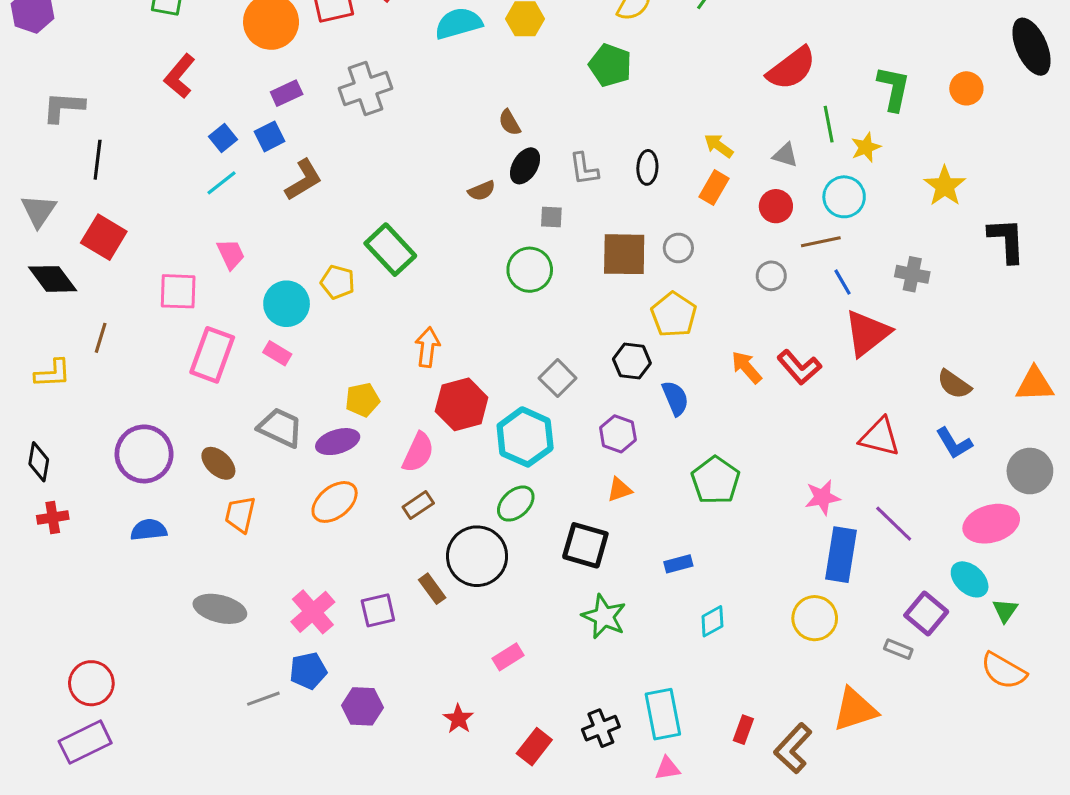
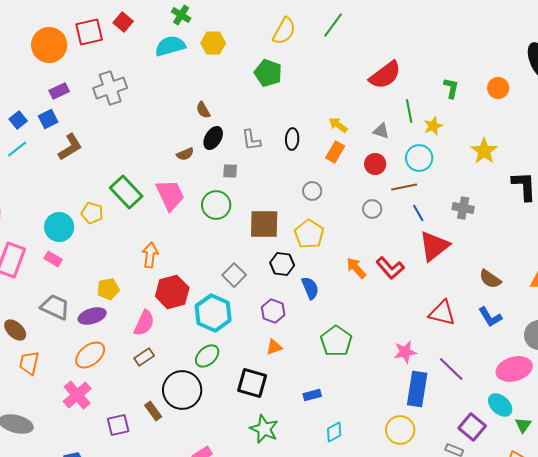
green L-shape: (894, 88) -> (451, 88), size x0.7
pink trapezoid: (231, 254) -> (170, 195), moved, size x1.6
brown square: (624, 254) -> (264, 224), moved
pink cross: (313, 612) -> (77, 395), moved

